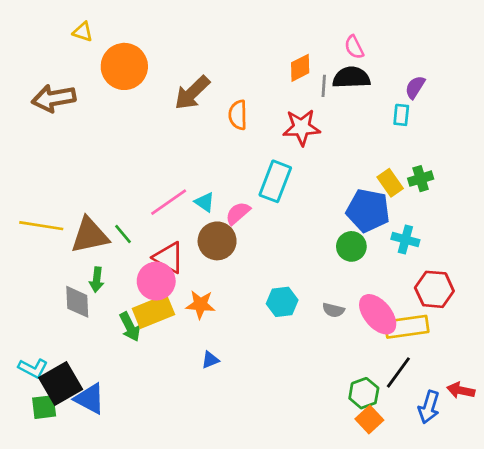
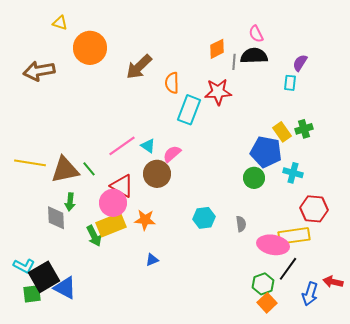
cyan rectangle: (275, 181) -> (189, 110), moved
gray semicircle: (333, 310) -> (241, 224), turned -112
pink ellipse: (378, 314) -> (273, 245), moved, turned -40

